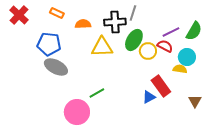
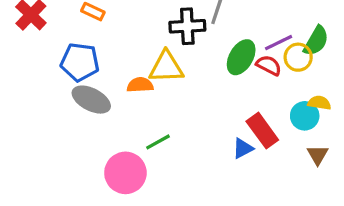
orange semicircle: (83, 24) -> (140, 85), moved
green ellipse: (134, 40) -> (241, 57), moved
yellow circle: (148, 51) -> (298, 57), moved
cyan circle: (187, 57) -> (305, 116), moved
yellow semicircle: (180, 69) -> (319, 103), moved

